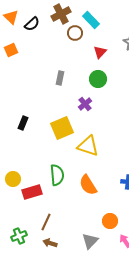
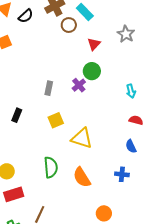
gray rectangle: (60, 78) -> (49, 88), moved
purple cross: (85, 104) -> (79, 85), moved
yellow square: (62, 128) -> (56, 120), size x0.7
red rectangle: (32, 192) -> (14, 194), moved

